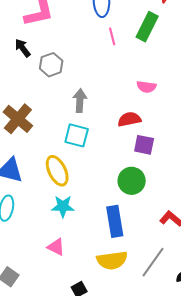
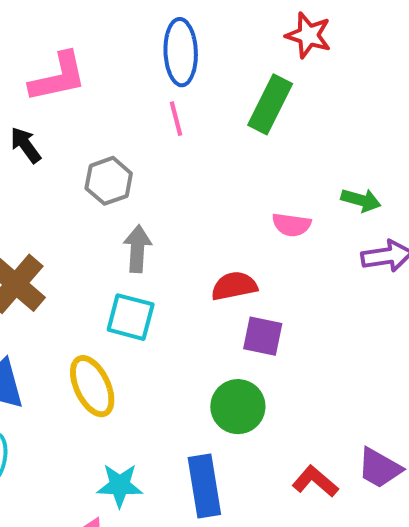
pink line: (112, 36) -> (176, 119), moved
gray hexagon: (51, 65) -> (109, 181), moved
pink semicircle: (146, 87) -> (292, 225), moved
cyan star: (63, 206) -> (120, 485), moved

